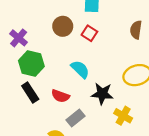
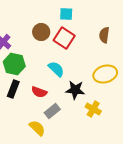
red square: (89, 33) -> (64, 38), size x1.5
black rectangle: (30, 93) -> (13, 89), turned 54

